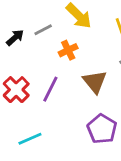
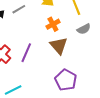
orange cross: (68, 50) -> (53, 24), moved

